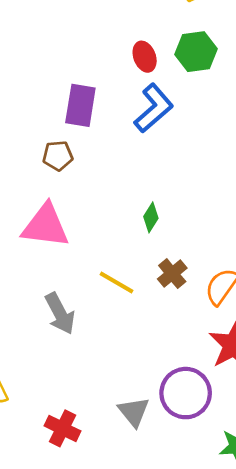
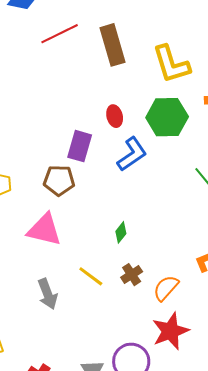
green hexagon: (196, 52) -> (167, 117), size x1.4
red ellipse: (145, 57) -> (115, 116), moved
brown pentagon: (58, 156) -> (59, 180), size x1.4

